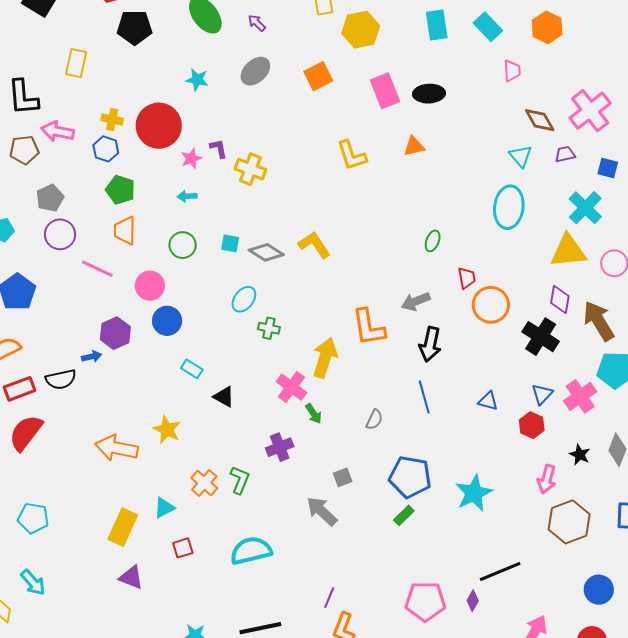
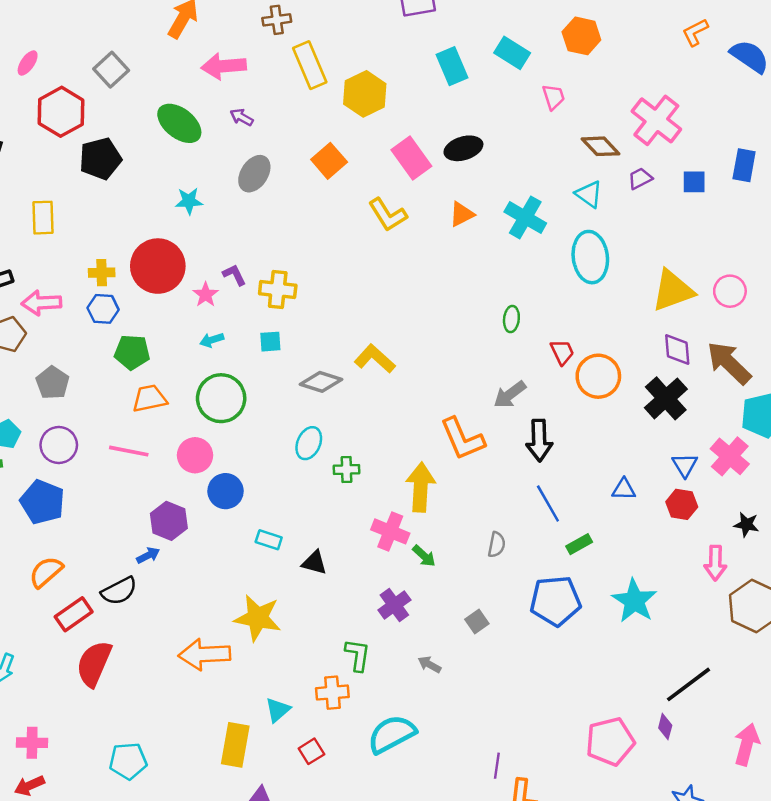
yellow L-shape: (352, 155) -> (388, 215), moved
cyan cross: (585, 208) -> (525, 217), moved
orange trapezoid: (125, 231) -> (149, 398), turned 92
purple circle: (60, 234) -> (59, 445), moved
cyan square: (230, 243) -> (270, 342), moved
green circle: (183, 245) -> (221, 398), size x1.5
black cross: (541, 337) -> (666, 398), turned 30
yellow star: (167, 429) -> (258, 618), size x1.4
orange cross: (204, 483) -> (332, 693), moved, turned -32
gray arrow: (322, 511) -> (429, 665), moved, size x0.6
green rectangle: (404, 515) -> (579, 544), moved, turned 30

